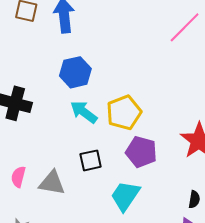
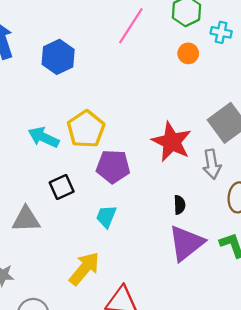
blue hexagon: (75, 72) -> (58, 57), moved
cyan trapezoid: (125, 196) -> (106, 216), size x0.7

